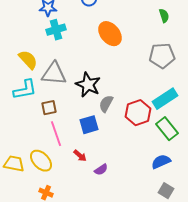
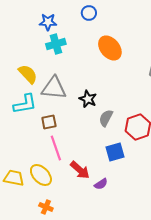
black star: (88, 85) -> (88, 99), size x0.7
blue square: (89, 125) -> (115, 152), moved
red arrow: (80, 156) -> (80, 170), size x1.5

